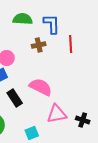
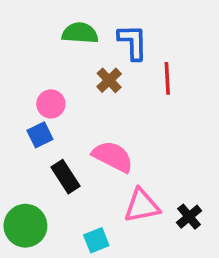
brown cross: (39, 45) -> (109, 80), turned -32
black cross: (83, 120) -> (189, 217), turned 32

